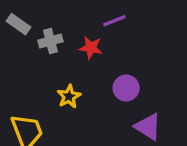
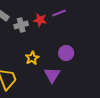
red star: (91, 48) -> (40, 20), moved
purple triangle: (148, 127) -> (52, 75), moved, turned 30

